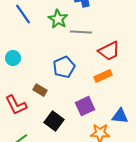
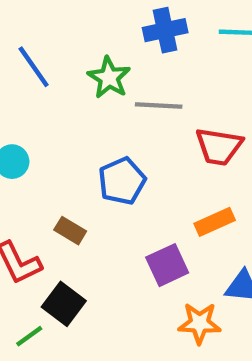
red trapezoid: (109, 51) -> (219, 147), turned 35
orange rectangle: (103, 76) -> (215, 222), moved
black square: (54, 121) -> (64, 304), moved

